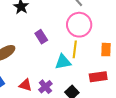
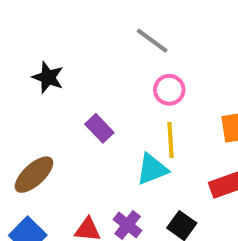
pink circle: (79, 25) -> (169, 90), size x0.6

